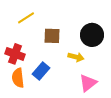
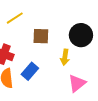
yellow arrow: (76, 57) -> (65, 57), turned 84

